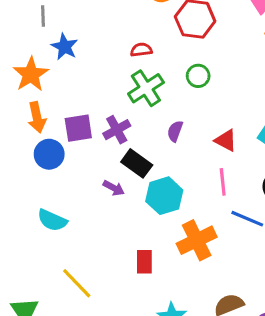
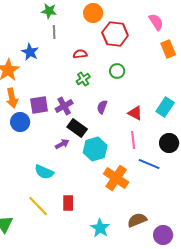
gray line: (43, 16) -> (54, 32), moved
green cross: (146, 88) -> (83, 79), size x0.6
purple arrow: (114, 188) -> (62, 144), turned -56
cyan semicircle: (52, 220) -> (44, 172), moved
orange cross: (197, 240) -> (116, 178), turned -30
red rectangle: (144, 262) -> (68, 203), moved

